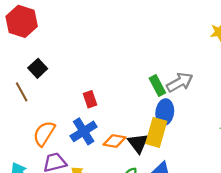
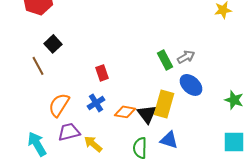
gray arrow: (180, 82) -> (186, 57), size x0.7
blue ellipse: (165, 112) -> (191, 85), moved, turned -55
blue cross: (84, 131) -> (96, 103), size x0.7

